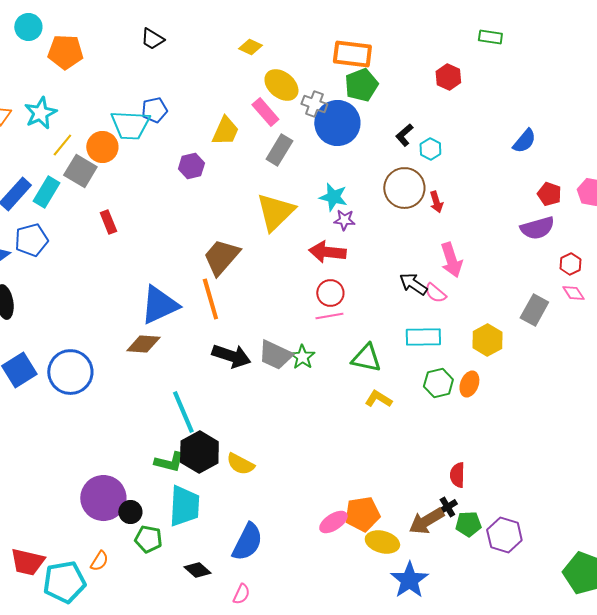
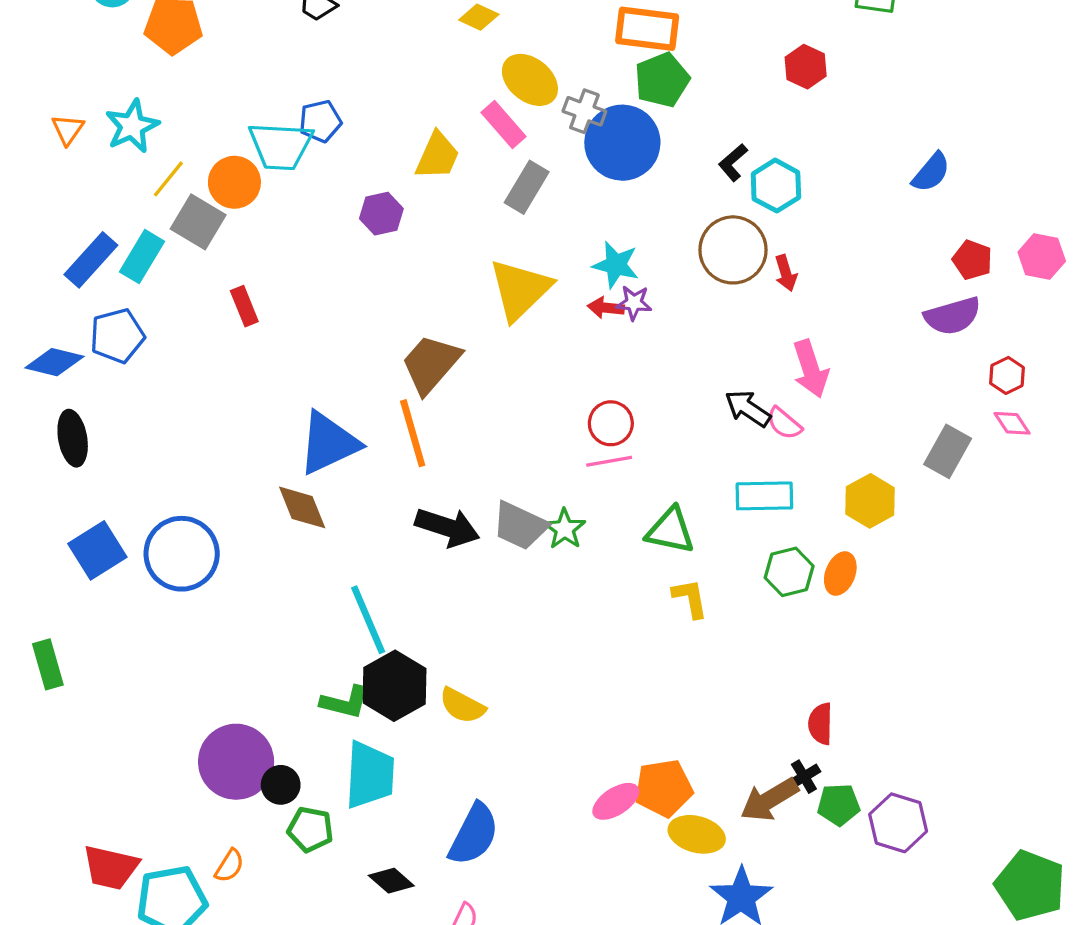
cyan hexagon: (430, 149) -> (776, 186), size x1.4
red arrow: (327, 252) -> (606, 308), moved, size x0.6
brown diamond: (143, 344) -> (302, 507), turned 64
yellow L-shape: (378, 399) -> (690, 598), turned 48

